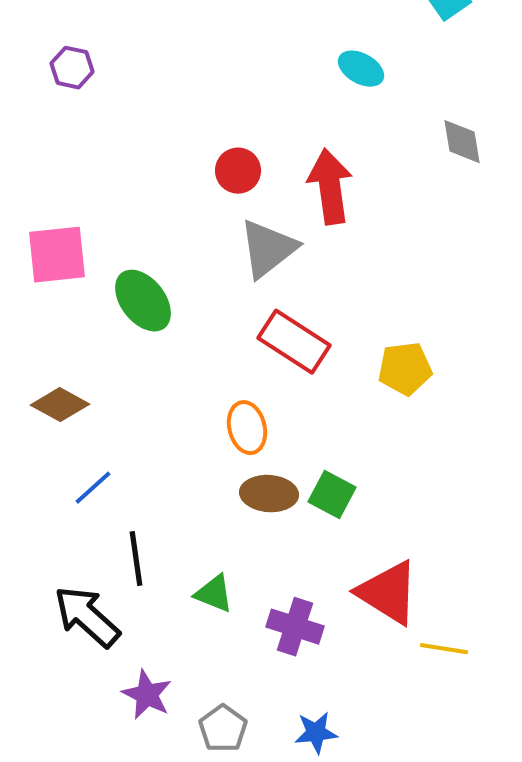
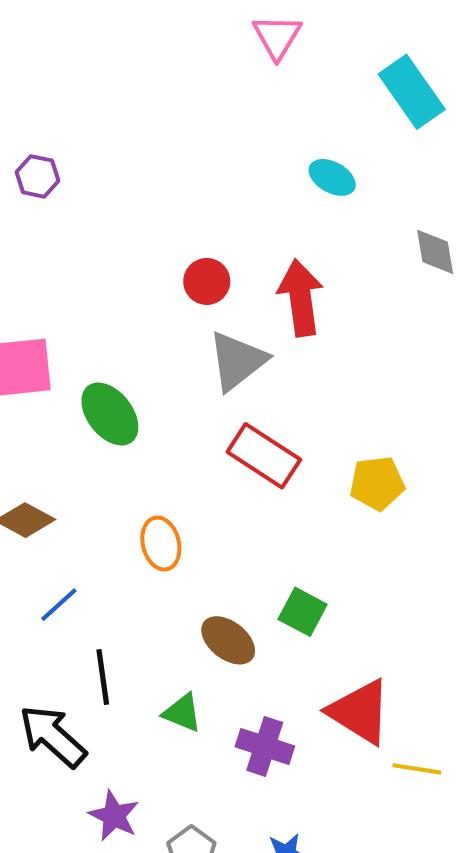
orange ellipse: (247, 428) -> (161, 544), moved
brown ellipse: (269, 494) -> (228, 640), moved, turned 34

